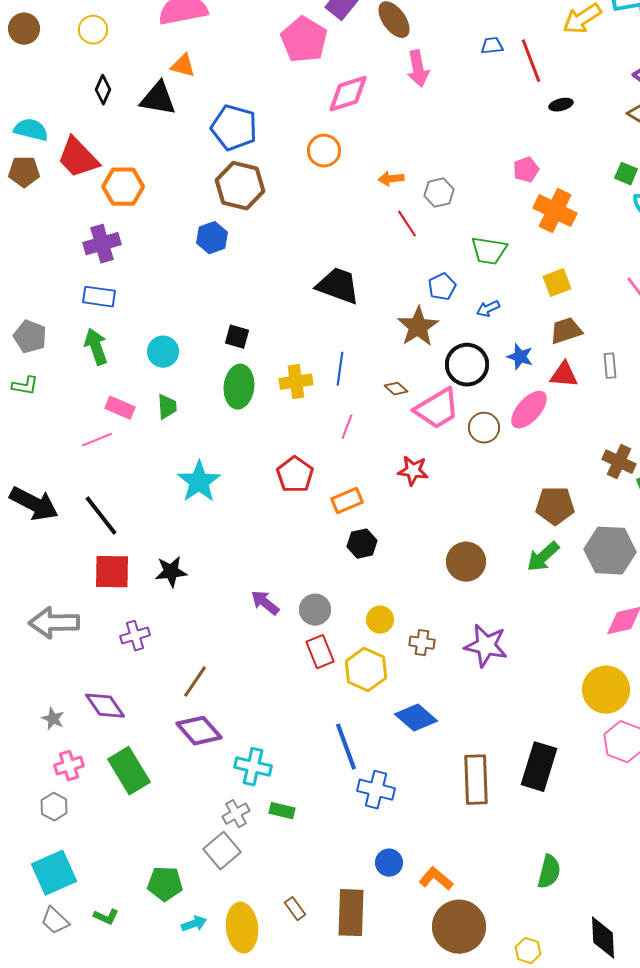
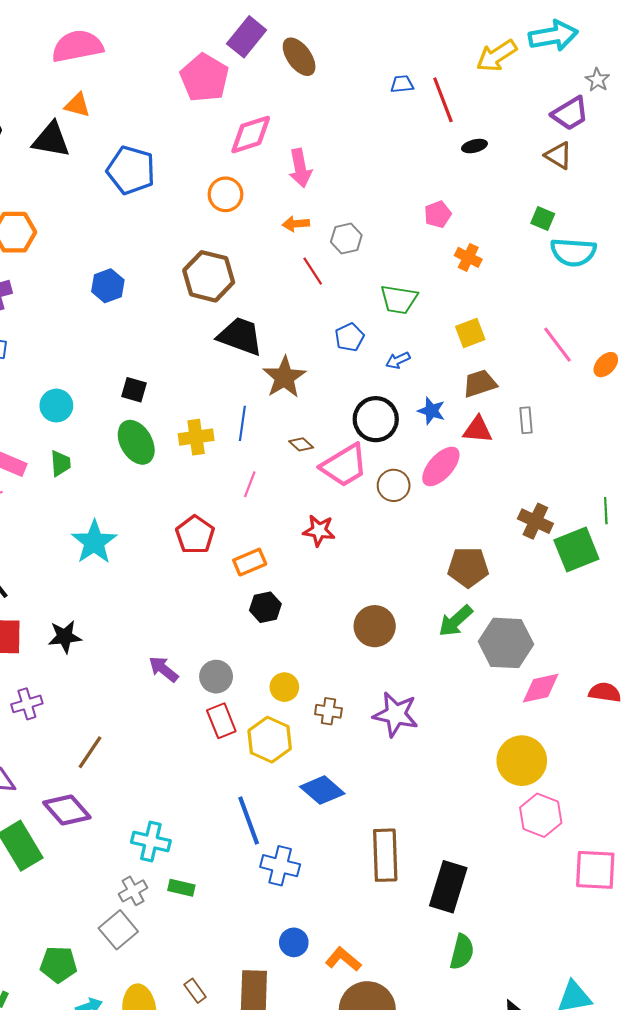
pink arrow: (418, 69) -> (300, 168), moved
brown hexagon: (240, 186) -> (209, 276), moved
orange cross: (555, 211) -> (468, 257), size x0.6
brown star: (418, 327) -> (284, 377), moved
green ellipse: (239, 387) -> (136, 442), turned -36
gray hexagon: (610, 551) -> (506, 643), moved
purple diamond: (199, 731) -> (67, 810), moved
black rectangle: (539, 767) -> (448, 887), moved

